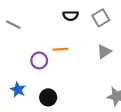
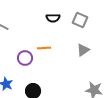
gray square: (101, 18) -> (80, 20), turned -35

